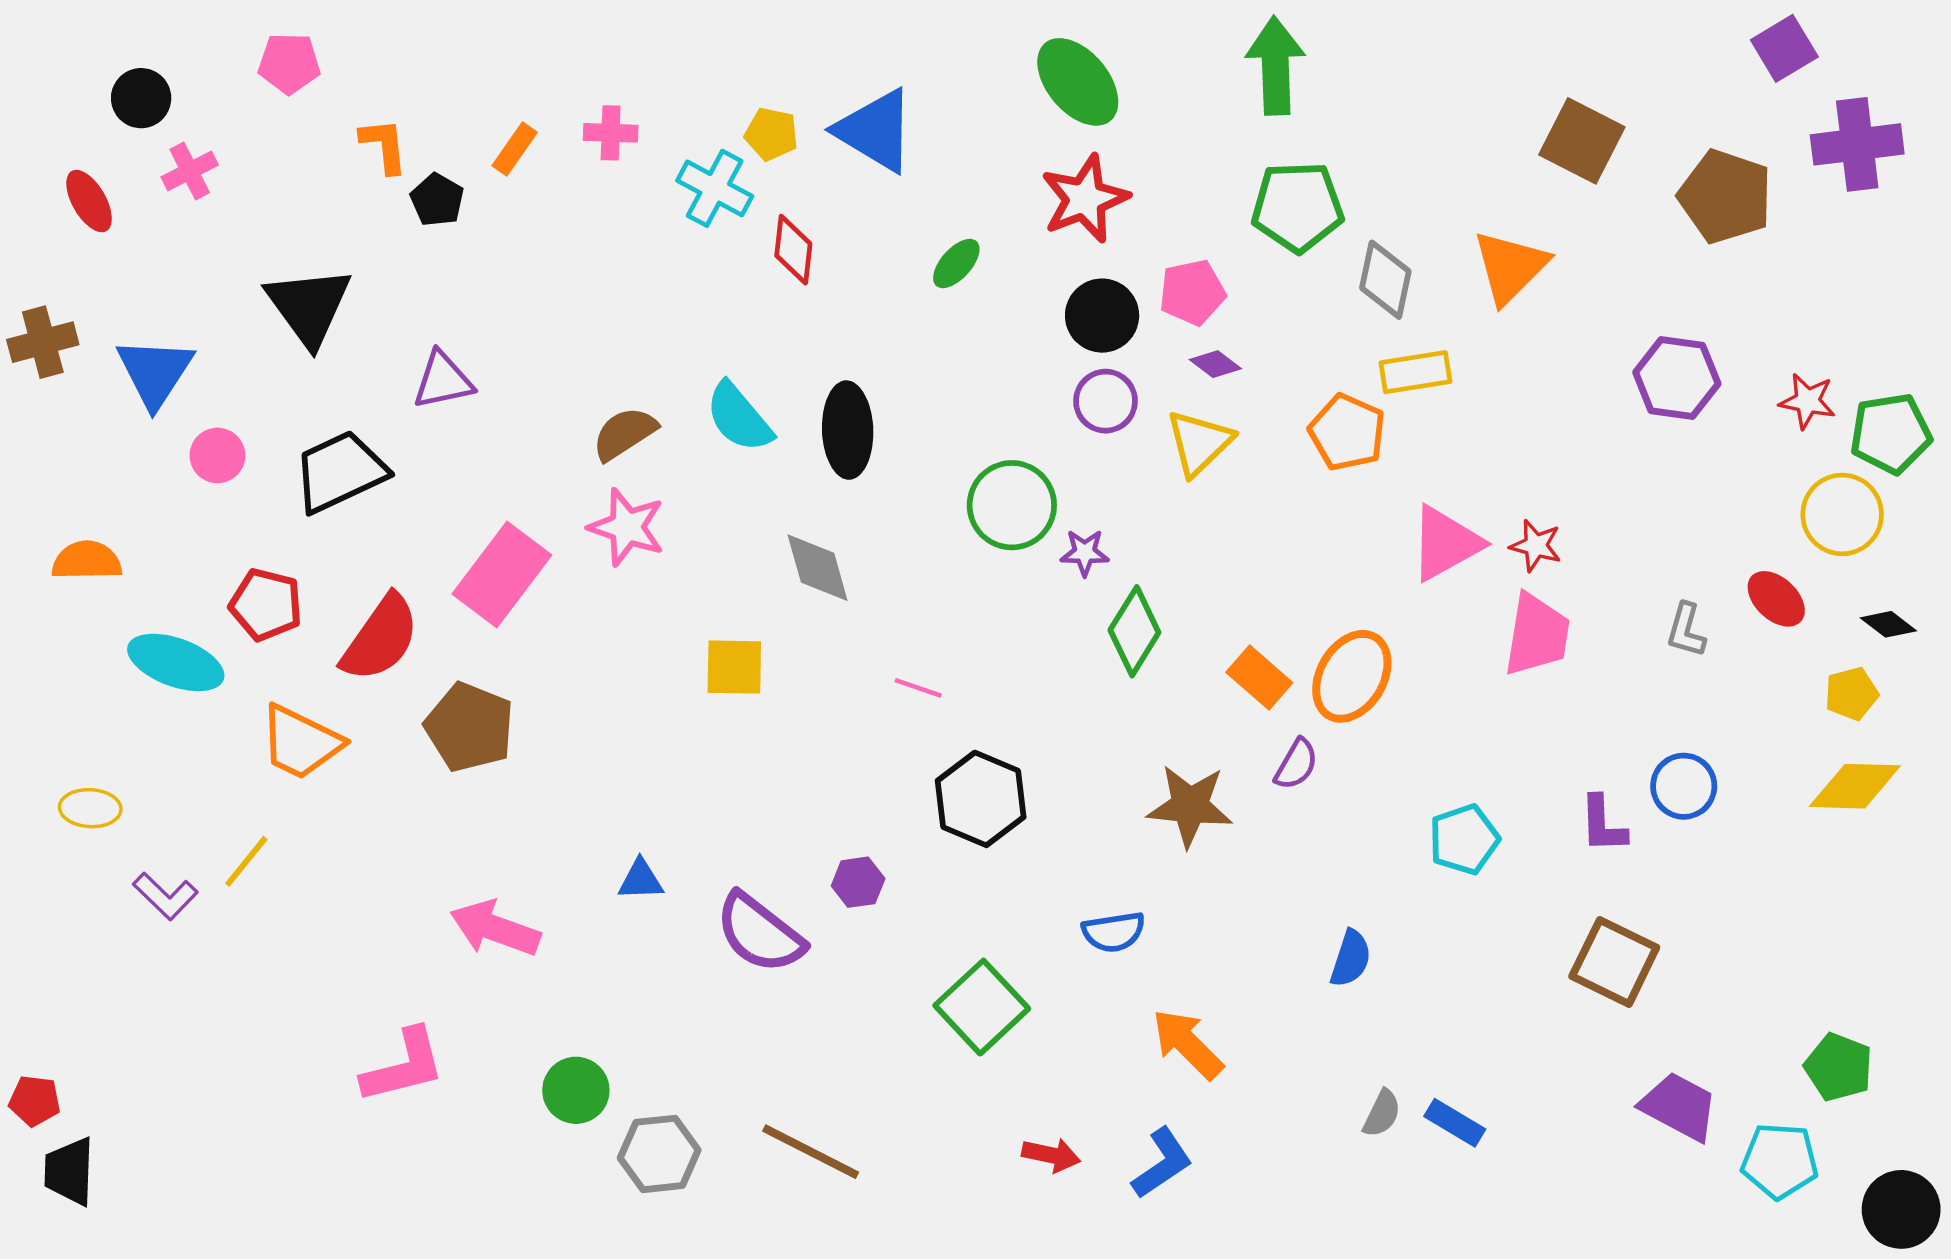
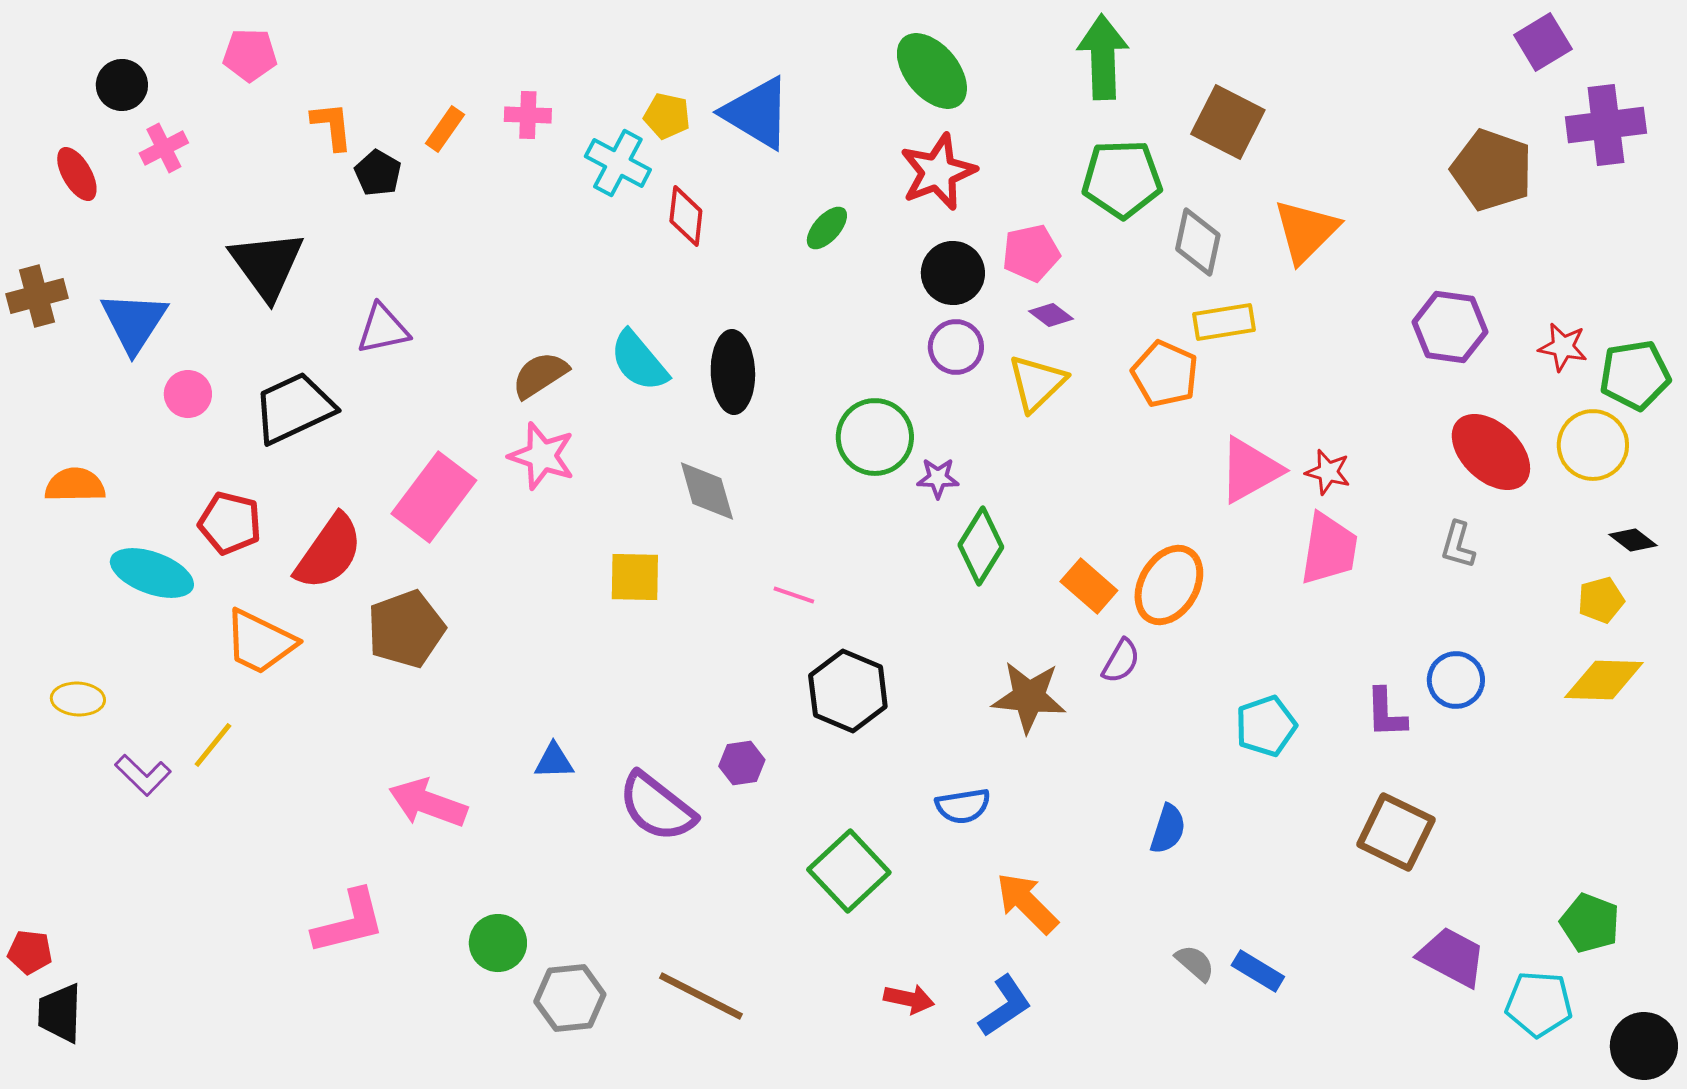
brown square: (1582, 141) -> (1228, 122), moved
red ellipse: (1776, 599) -> (1491, 452), moved, size x1.6
brown pentagon: (469, 727) -> (406, 629), turned 30
gray semicircle: (1382, 1113) -> (1195, 963), turned -75

